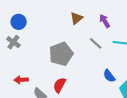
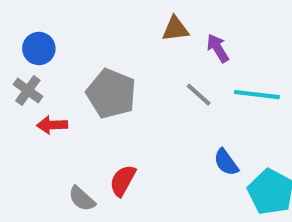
brown triangle: (76, 18) -> (175, 29), moved, turned 32
gray pentagon: (61, 54) -> (111, 94), moved, turned -30
red arrow: (21, 80) -> (52, 125), moved

